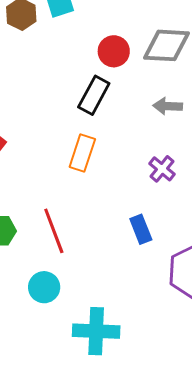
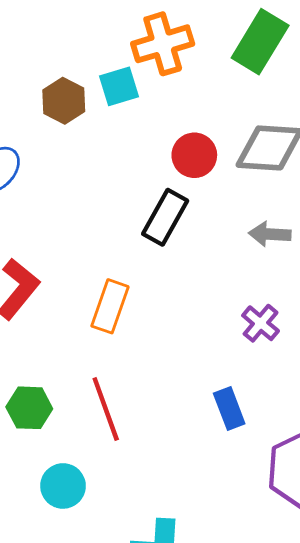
orange rectangle: (82, 153) -> (110, 306), moved
cyan circle: (44, 287) -> (63, 486), moved

